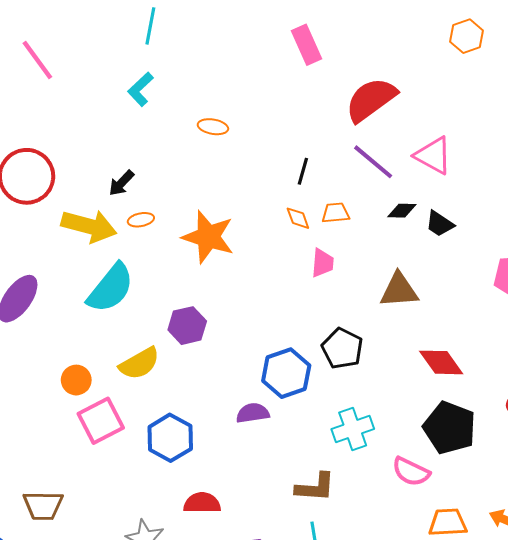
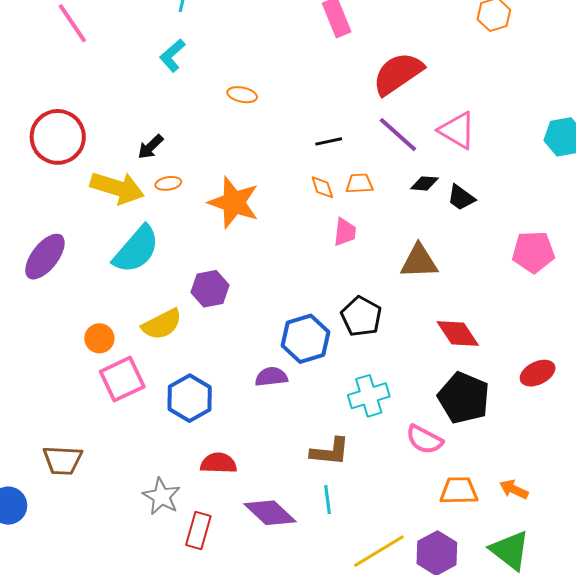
black line: (303, 171) -> (329, 141), turned 60

